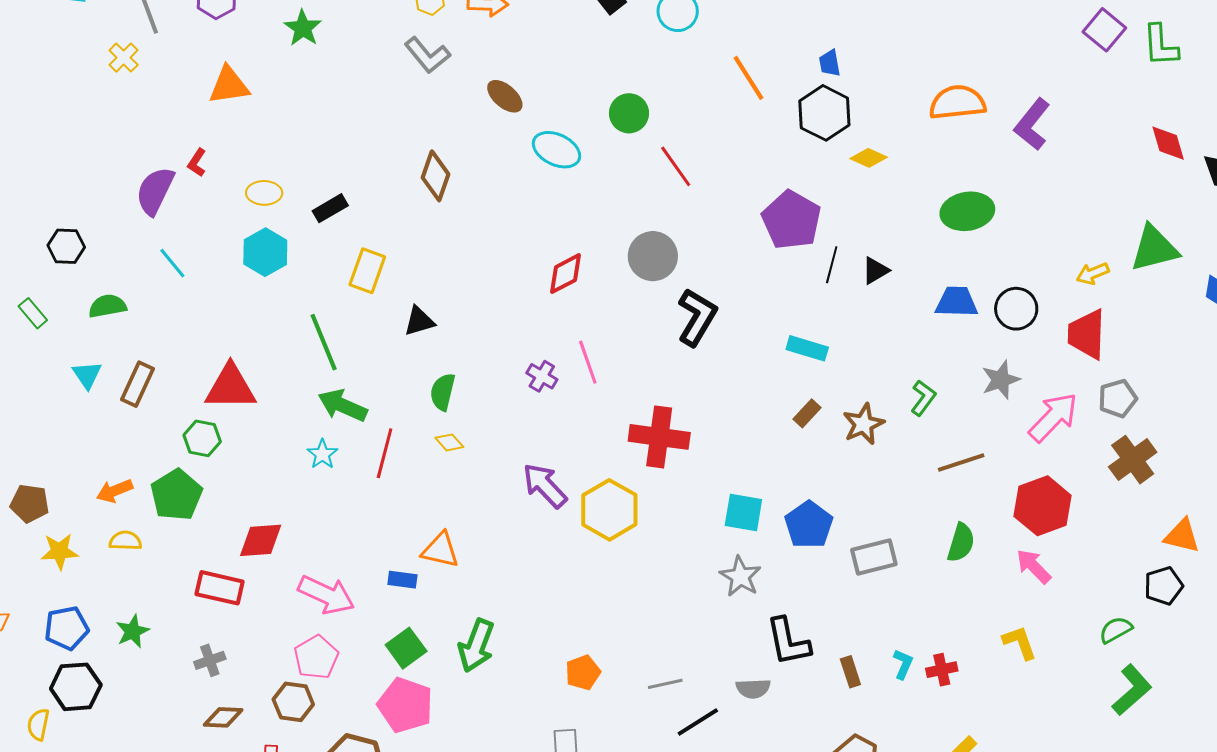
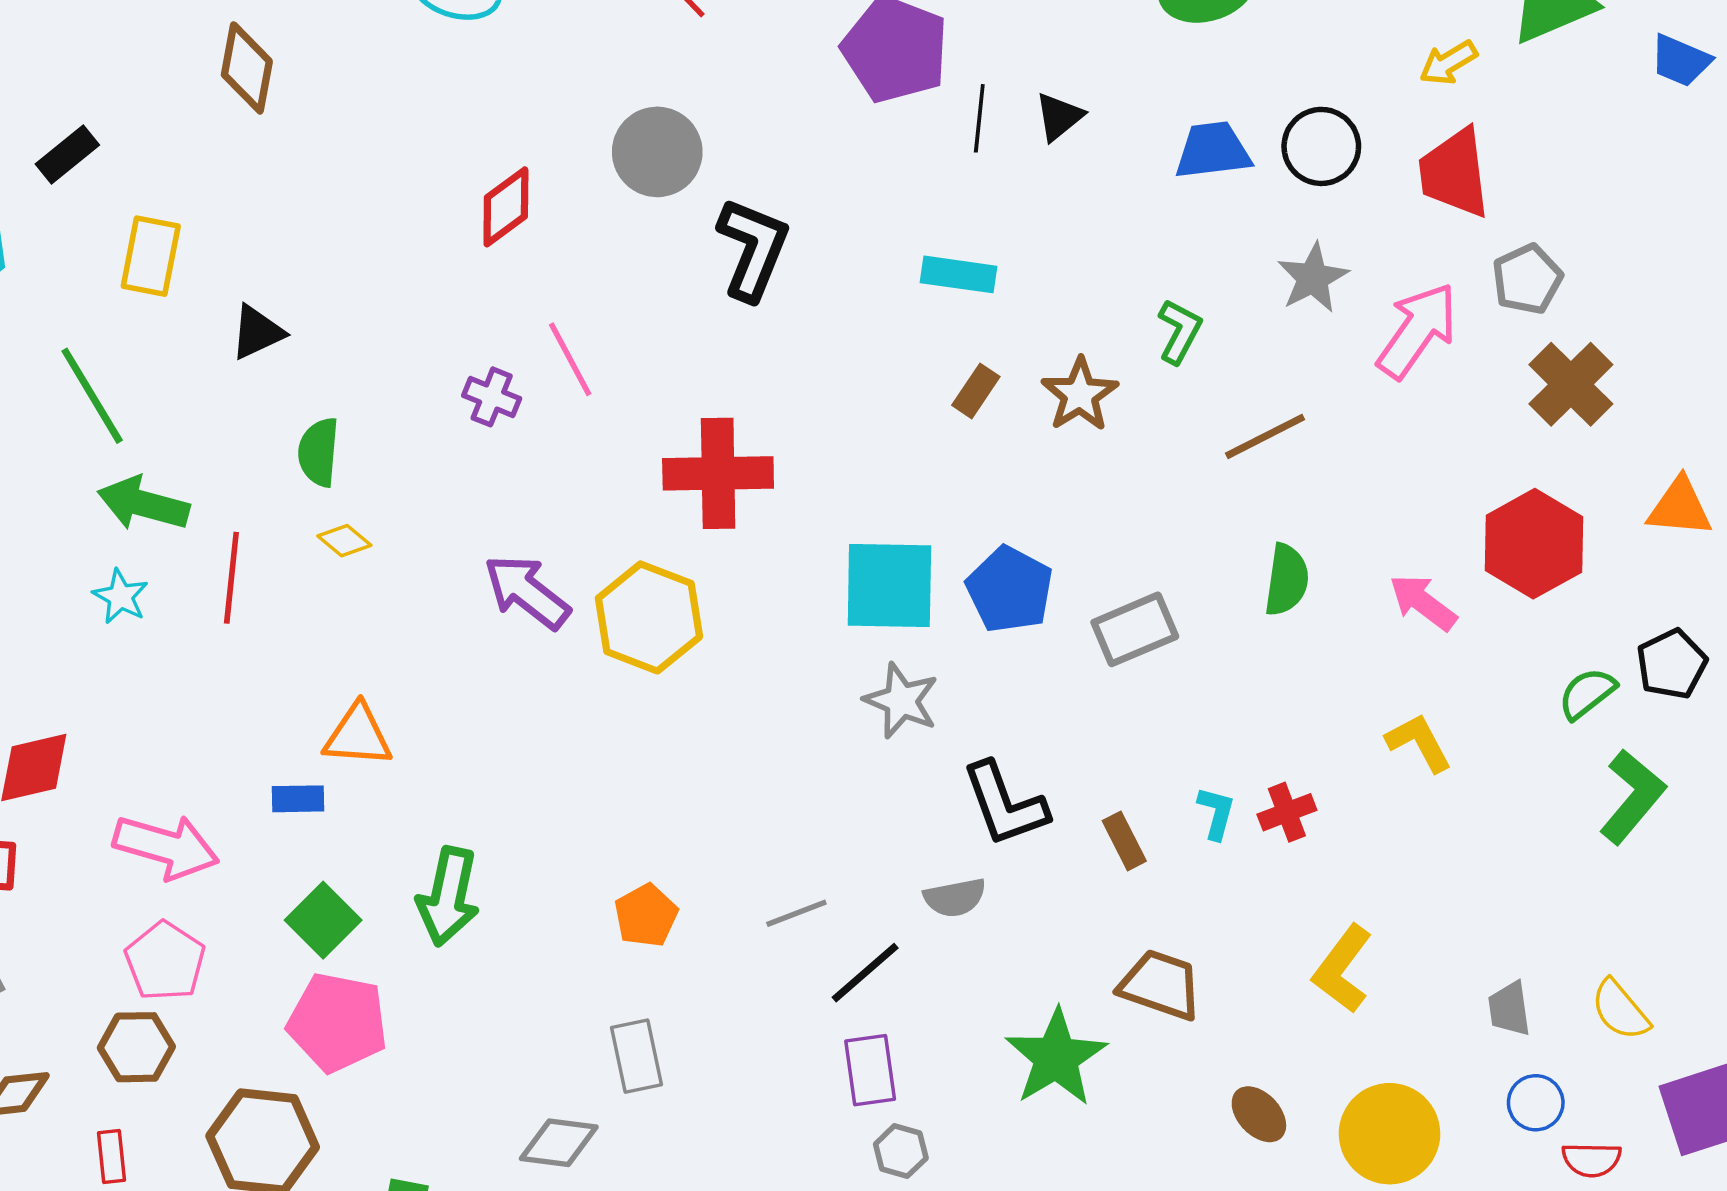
red hexagon: (1043, 506) -> (1534, 544), moved
cyan square: (743, 513) -> (889, 586), size x1.4
black pentagon: (1164, 586) -> (1672, 664), moved

